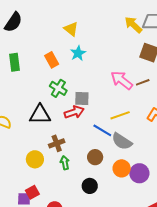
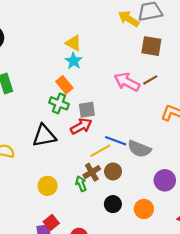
yellow triangle: (71, 29) -> (73, 43), moved
orange rectangle: (52, 60) -> (64, 85), moved
yellow line: (120, 115) -> (100, 151), moved
brown cross: (57, 143) -> (92, 172), moved
orange circle: (122, 168) -> (144, 209), moved

